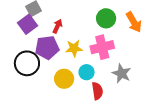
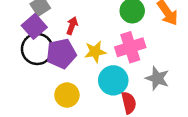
black circle: (27, 63) -> (37, 49), moved
cyan circle: (87, 72) -> (113, 80), size x1.5
yellow circle: (64, 79) -> (67, 95), moved

